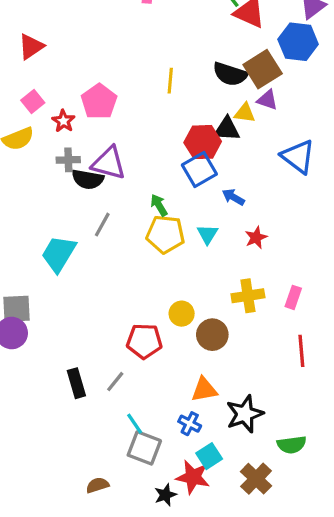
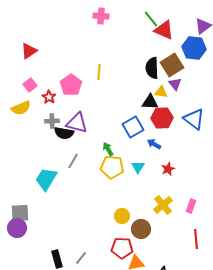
black semicircle: (230, 74) -> (152, 68), turned 70
yellow line: (170, 81) -> (99, 72), moved
purple triangle: (267, 100) -> (175, 84), turned 32
red hexagon: (203, 142) -> (162, 118), moved
yellow cross: (248, 296) -> (163, 205), turned -30
red pentagon: (144, 341) -> (122, 248), moved

